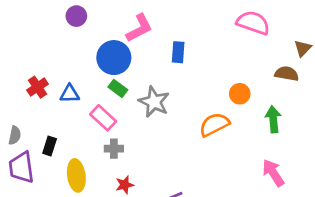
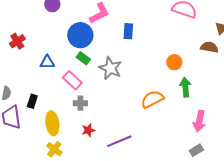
red cross: (38, 87) -> (17, 41), moved
green arrow: (273, 119) -> (185, 87), moved
orange semicircle: (214, 125) -> (152, 99), moved
pink arrow: (273, 173) -> (199, 121), turned -135

